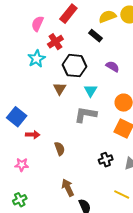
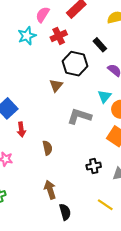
black rectangle: (95, 36) -> (100, 45), moved
cyan star: (36, 59) -> (27, 36), moved
cyan triangle: (91, 91) -> (104, 96), moved
red arrow: (33, 135) -> (21, 129), turned 72

